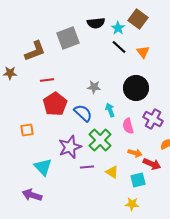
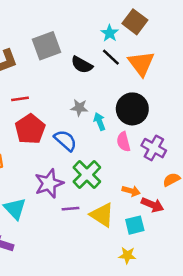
black semicircle: (96, 23) -> (82, 65), moved, turned 36
orange triangle: (143, 52) -> (141, 63), size x1.6
cyan arrow: (110, 110) -> (100, 122), moved
pink semicircle: (128, 126) -> (123, 142), moved
yellow triangle: (112, 172) -> (102, 215), size x1.5

